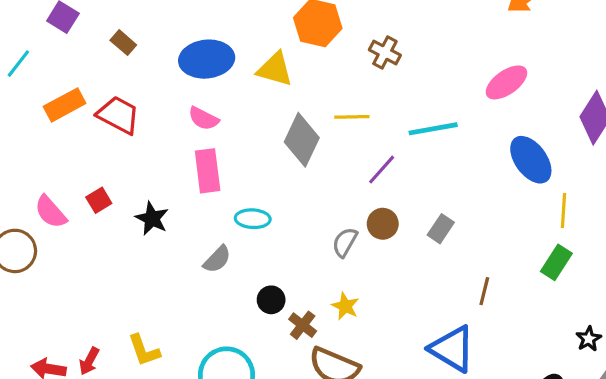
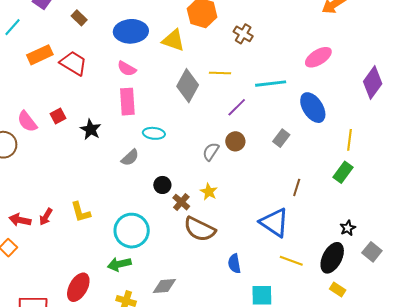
blue ellipse: (531, 160) -> (313, 108), moved
gray rectangle: (441, 229) -> (281, 138), moved
black star: (589, 339) -> (348, 228), moved

